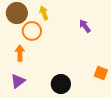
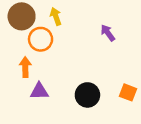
purple triangle: (18, 81) -> (39, 91), moved, turned 35
black circle: (61, 84) -> (87, 95), moved

